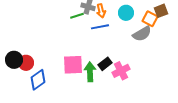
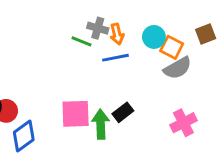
green line: (77, 16) -> (81, 41), turned 40
orange square: (150, 19) -> (172, 47), moved
pink cross: (121, 71) -> (183, 123), moved

